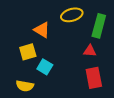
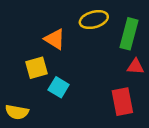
red triangle: (90, 51) -> (135, 66), moved
yellow semicircle: (25, 86) -> (17, 112), moved

